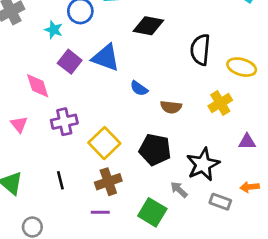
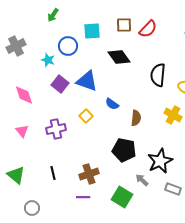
black diamond: (148, 26) -> (119, 57), turned 45
pink diamond: (38, 86) -> (24, 95), moved
yellow cross: (220, 103) -> (173, 115), turned -30
brown semicircle: (171, 107) -> (136, 118), turned -91
yellow square: (104, 143) -> (86, 116), moved, size x0.6

